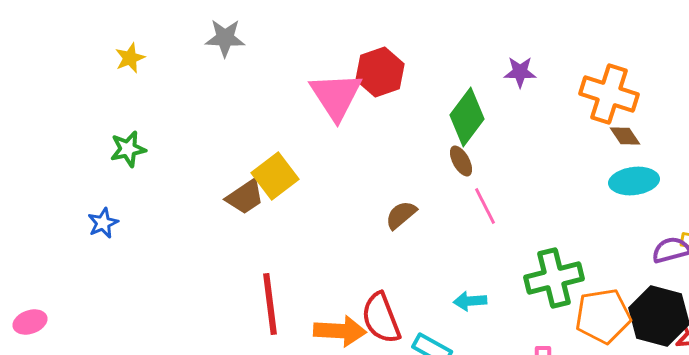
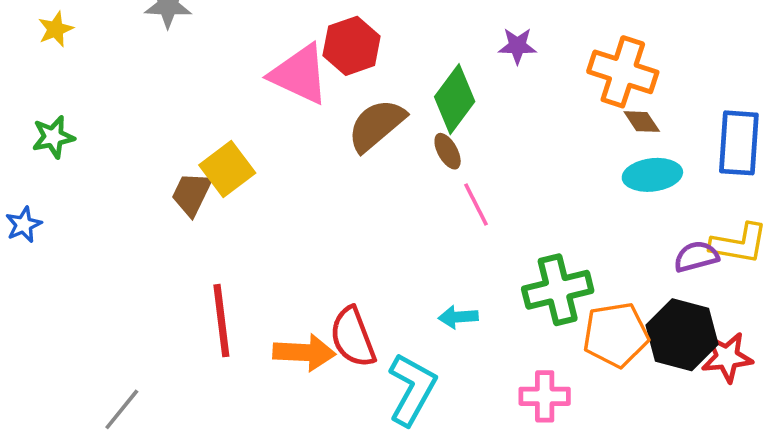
pink triangle: (336, 96) -> (299, 74), turned -32
brown trapezoid: (245, 197) -> (192, 194), turned 150
brown semicircle: (401, 215) -> (376, 125), moved, size x1.6

